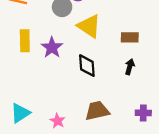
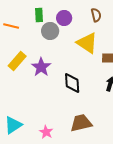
yellow triangle: (89, 26) -> (87, 43), moved
yellow rectangle: (25, 41) -> (17, 61), turned 42

